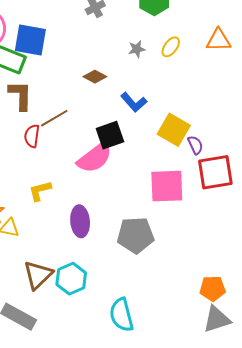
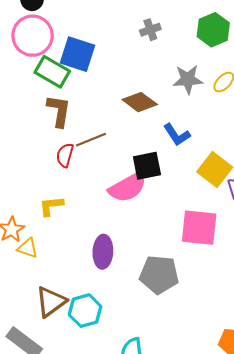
gray star: (137, 49) -> (188, 79), size x1.6
brown diamond: (95, 77) -> (140, 102), size x1.4
yellow L-shape: (40, 191) -> (51, 206), moved

